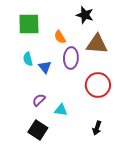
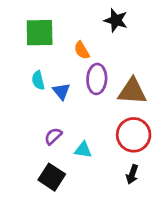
brown triangle: (97, 44) -> (132, 91), moved
red circle: (98, 85) -> (134, 135), moved

